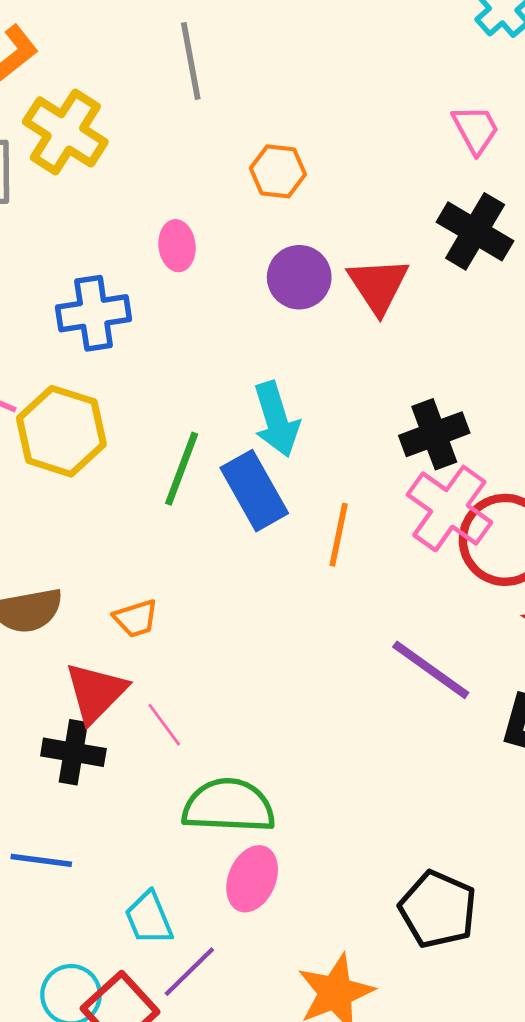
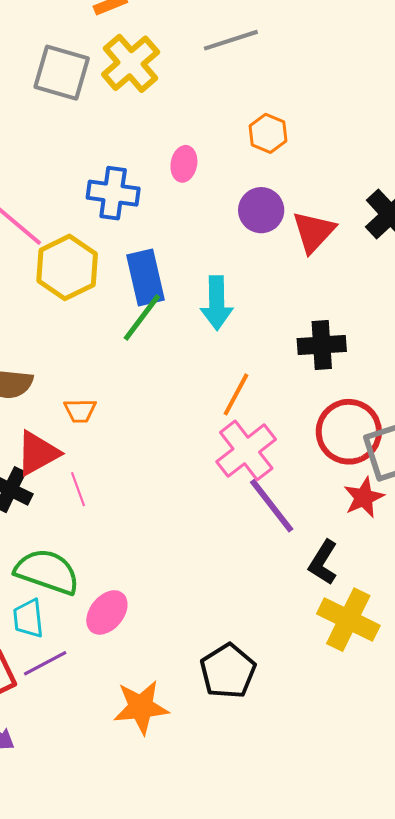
gray line: (191, 61) -> (231, 40), turned 66
blue rectangle: (254, 491) -> (146, 278), moved
pink cross: (449, 508) -> (246, 450), moved
green semicircle: (229, 806) -> (47, 572), moved

